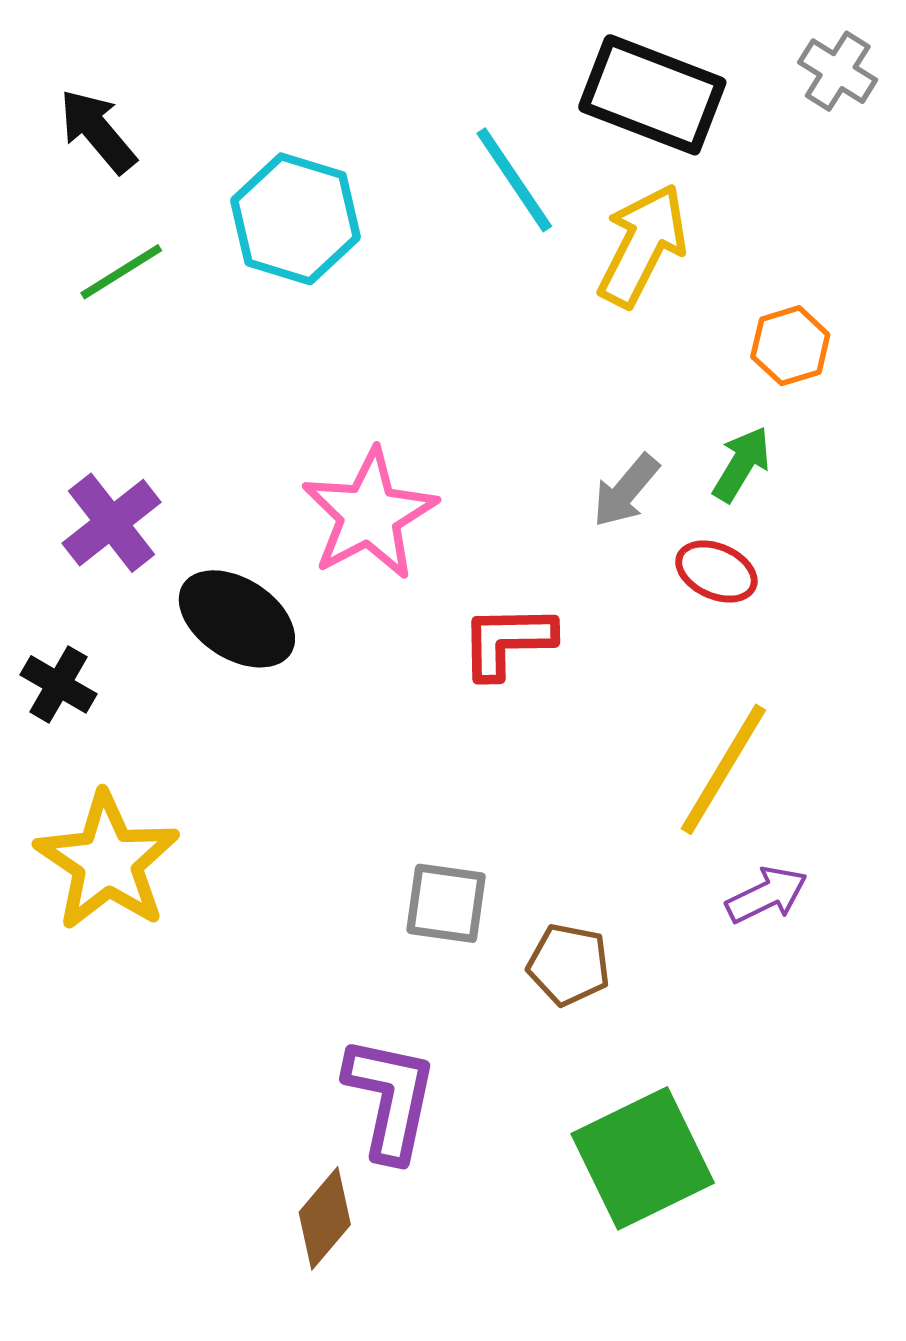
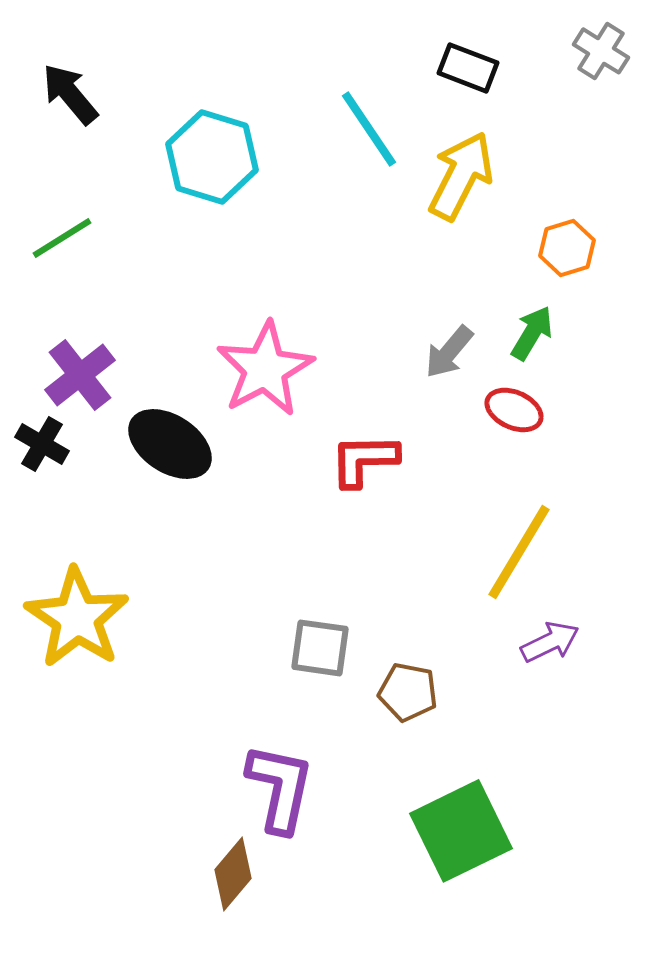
black rectangle: (652, 95) -> (468, 68), size x0.6
green line: (121, 272) -> (62, 238), moved
black cross: (59, 684) -> (42, 444), moved

